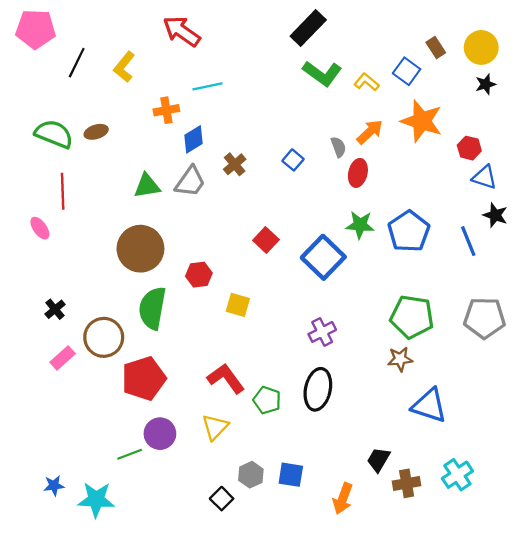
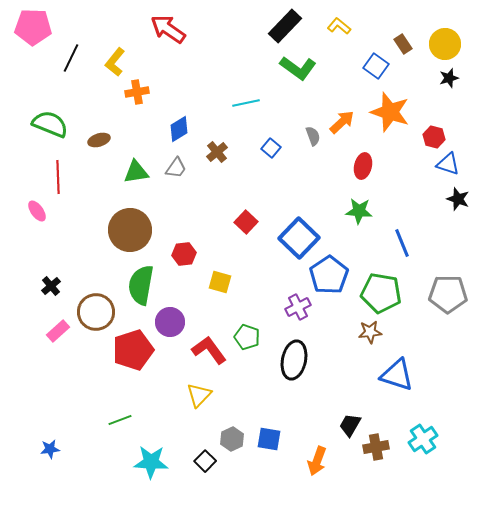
yellow L-shape: (367, 82) -> (339, 26), moved
cyan line: (208, 86) -> (246, 103), moved
orange cross: (166, 110) -> (137, 92), moved
brown ellipse: (96, 132) -> (99, 140), moved
red ellipse: (358, 173) -> (363, 166), moved
gray trapezoid: (190, 182) -> (176, 168), size x0.7
green star: (360, 225) -> (359, 211), moved
blue pentagon: (409, 231) -> (329, 275), moved
blue line: (468, 241) -> (402, 243), moved
green pentagon: (267, 400) -> (247, 337), moved
purple circle: (160, 434) -> (170, 322), moved
cyan star: (96, 500) -> (151, 462), moved

